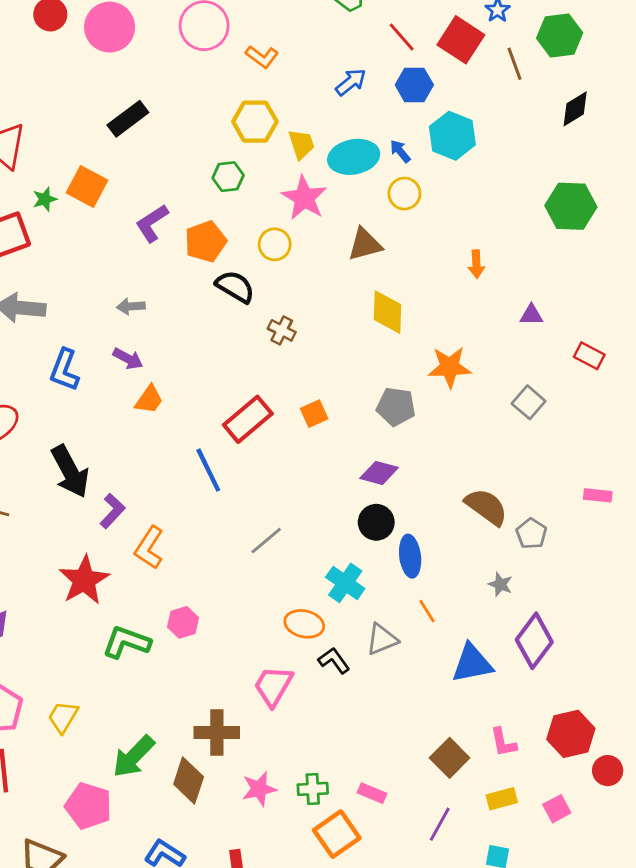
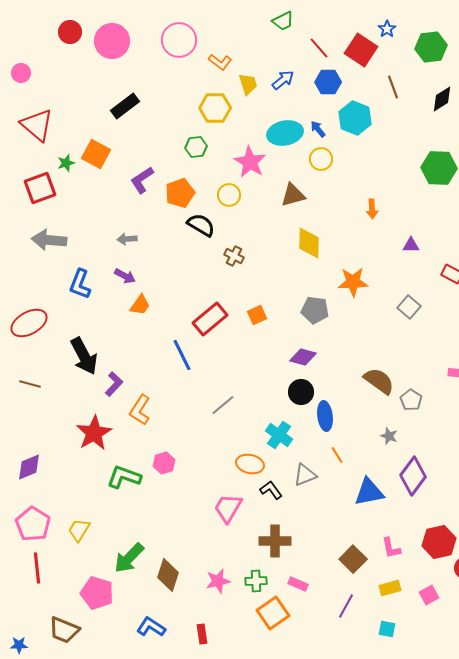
brown line: (514, 64) -> (393, 87), moved
yellow trapezoid: (301, 144) -> (248, 84), moved
brown cross: (217, 732) -> (275, 541), moved

